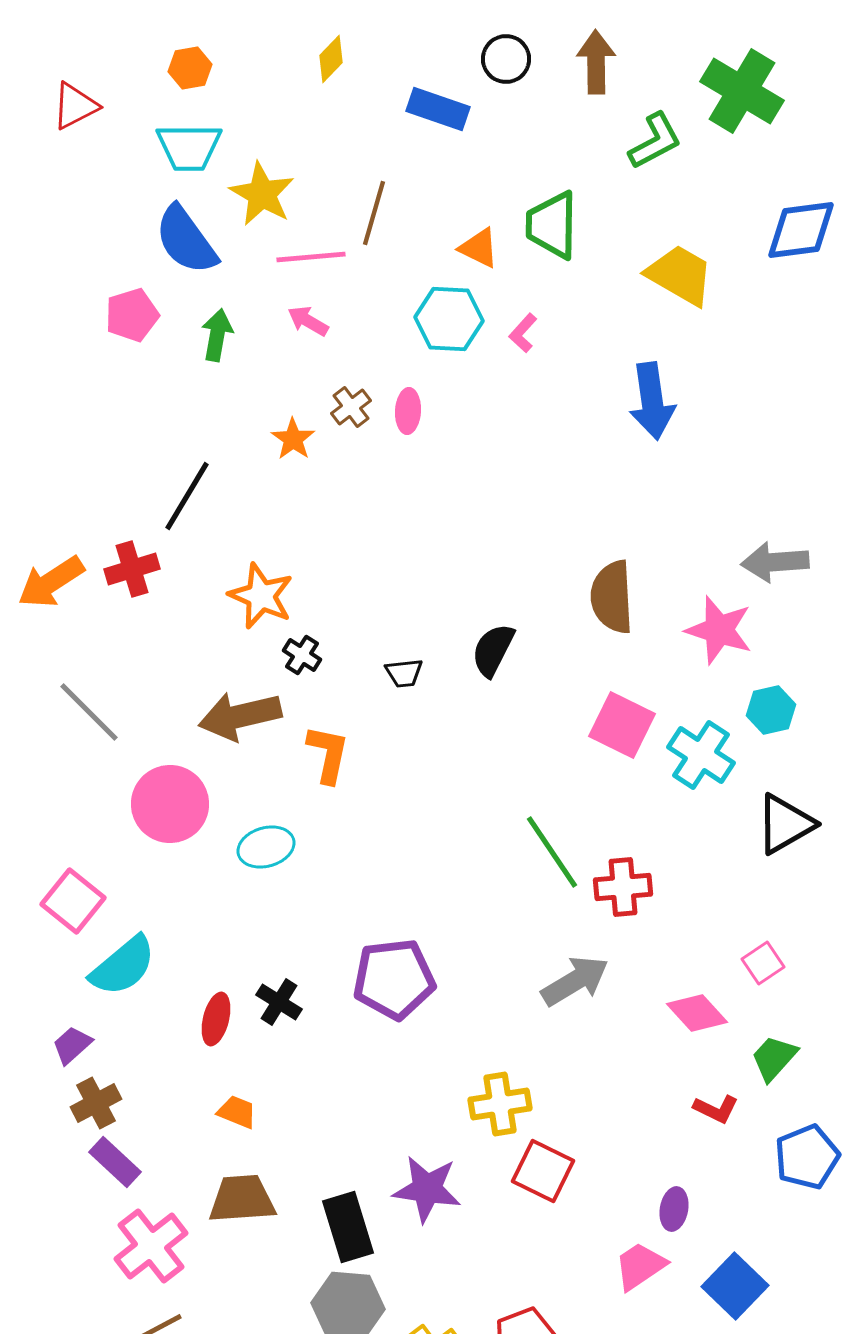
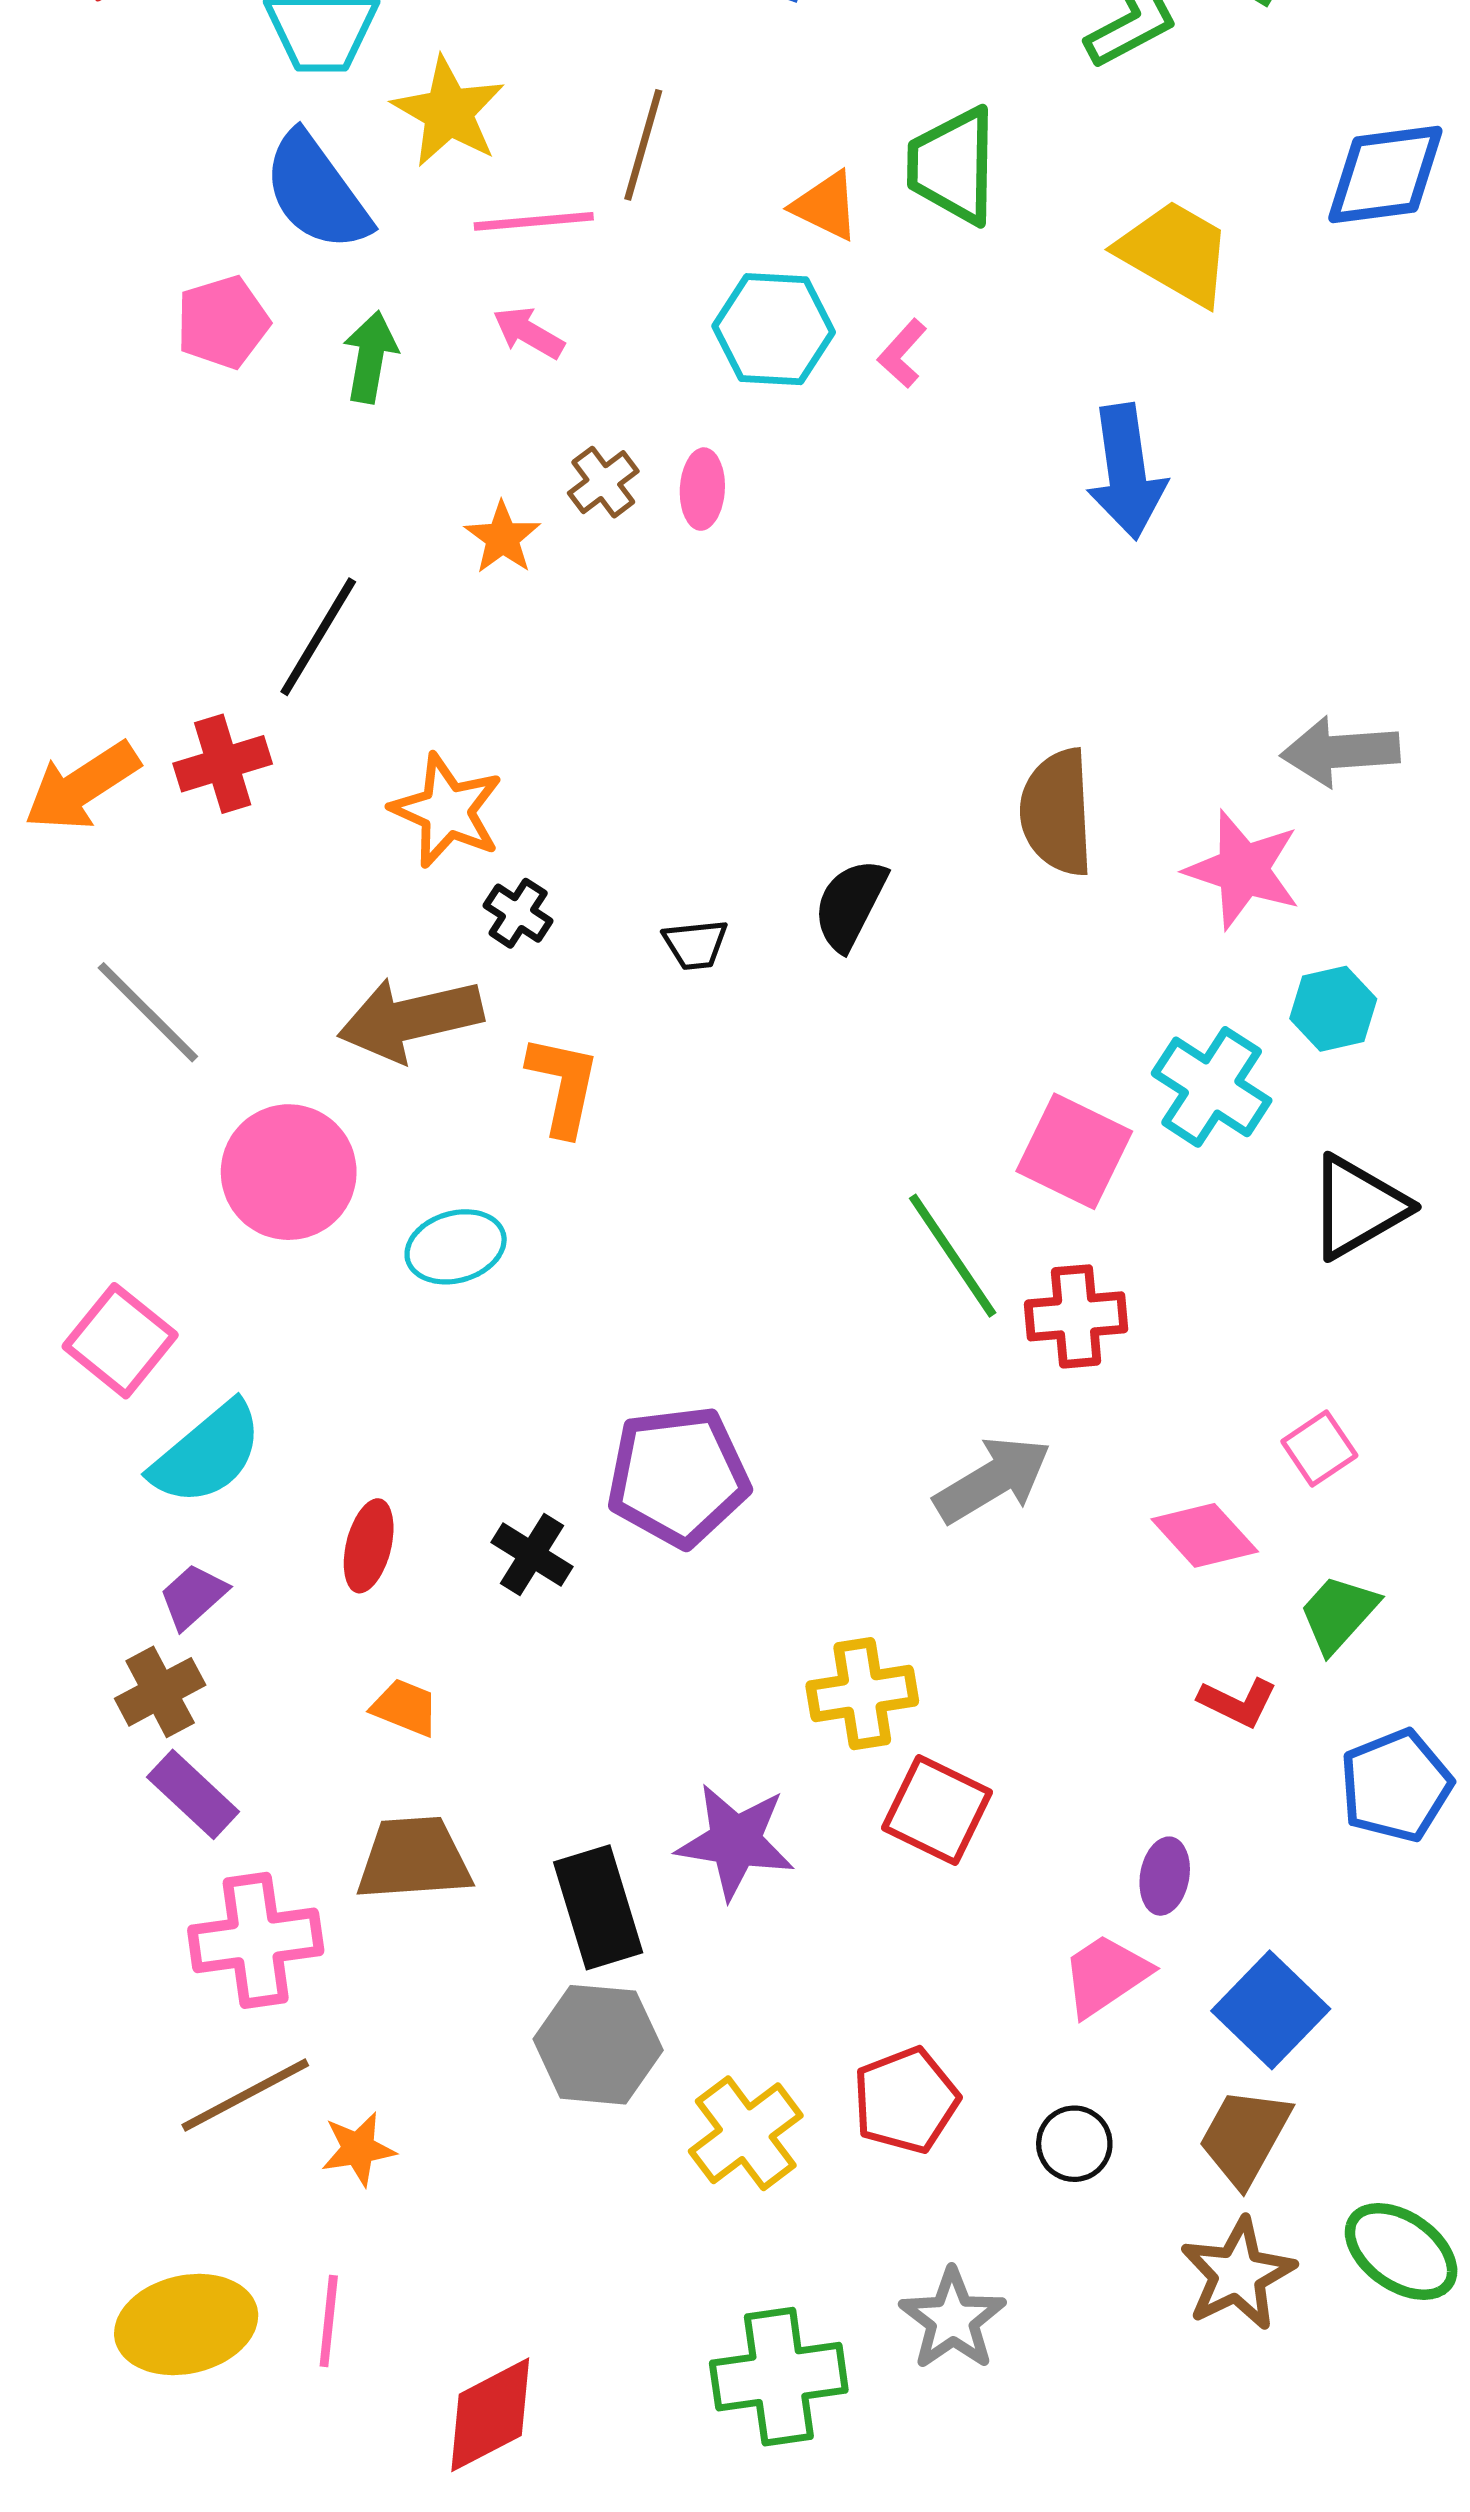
pink square: (622, 725) -> (1074, 1151), moved
black cross: (279, 1002) -> (532, 1555), moved
purple trapezoid: (72, 1045) -> (193, 1596), moved
pink cross: (151, 1246) -> (256, 1940), turned 30

